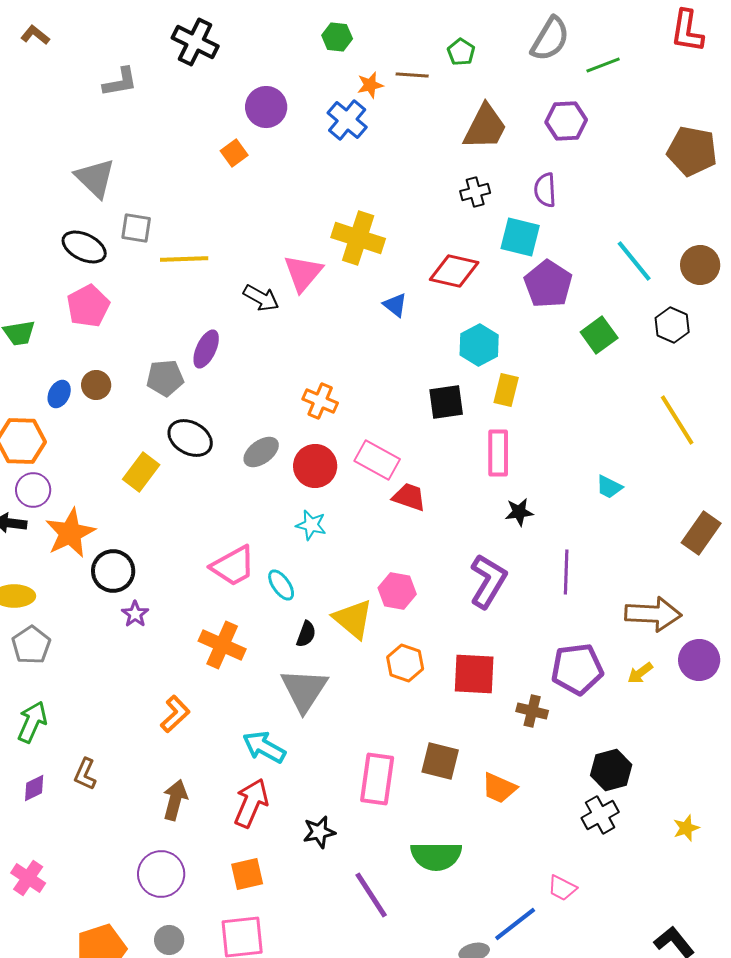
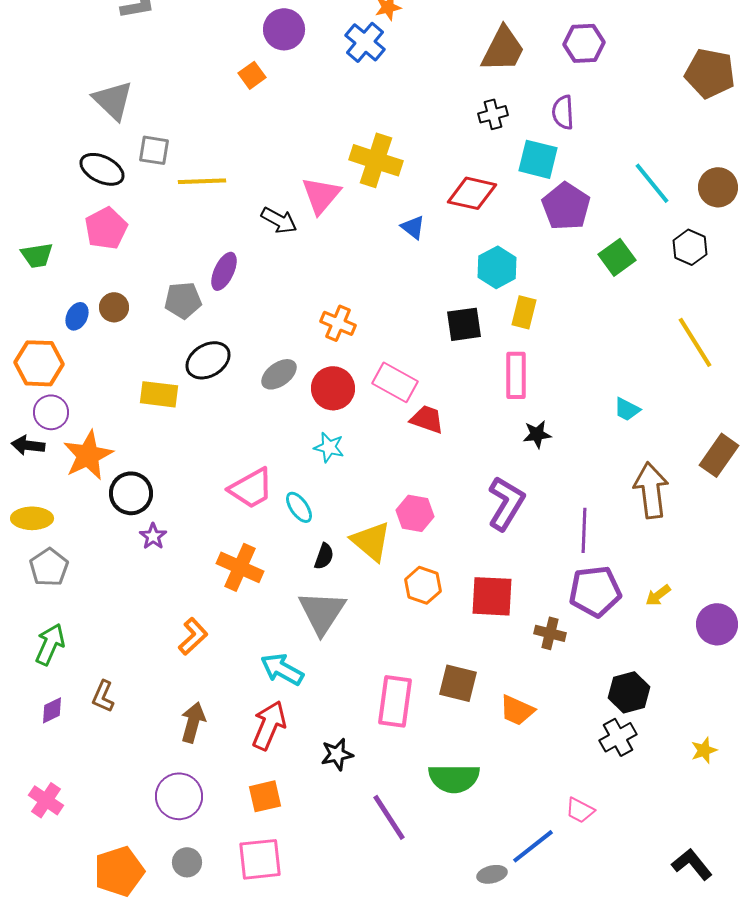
black ellipse: (190, 438) -> (208, 360), turned -60
yellow rectangle: (141, 472) -> (159, 394), turned 60
purple line: (566, 572) -> (584, 530), moved
brown arrow: (653, 614) -> (651, 490), moved, turned -100
purple circle: (699, 660) -> (717, 624), moved

